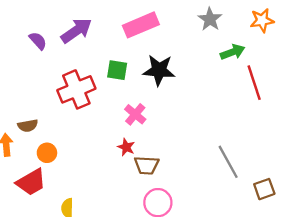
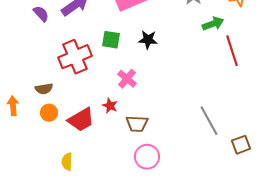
black star: (159, 70) -> (148, 40), size x0.7
brown semicircle: (28, 126) -> (44, 89), moved
red star: (126, 147) -> (110, 106), moved
red trapezoid: (31, 182) -> (81, 120), moved

